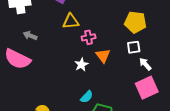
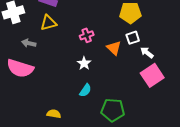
yellow triangle: (71, 21) -> (48, 23), moved
orange triangle: (103, 56) -> (114, 48), moved
cyan semicircle: (87, 97) -> (85, 90), moved

